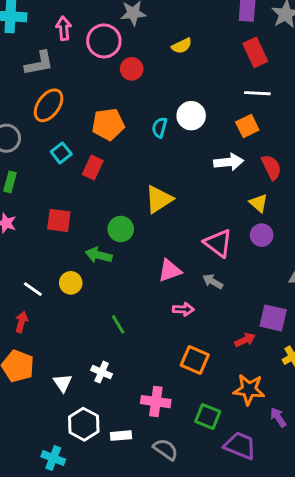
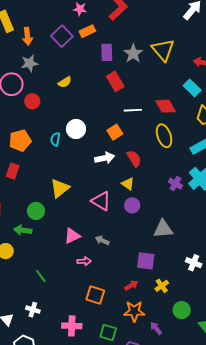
white line: (257, 93) -> (133, 110), moved
pink triangle: (218, 243) -> (101, 201), moved
red arrow: (245, 340) -> (131, 285), moved

